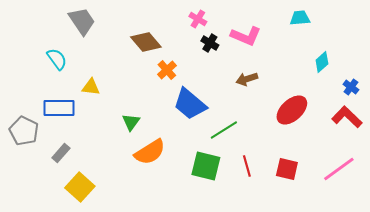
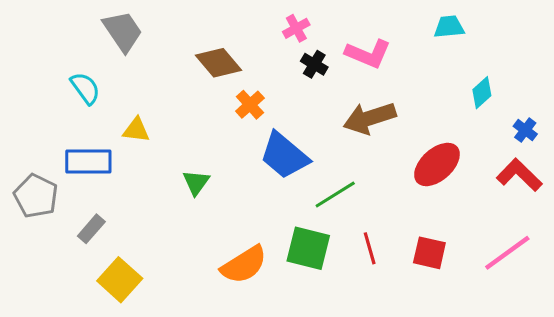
pink cross: (198, 19) -> (296, 28), turned 30
brown arrow: (247, 79) -> (370, 118), size x1.6
orange semicircle: (150, 152) -> (244, 265), moved

